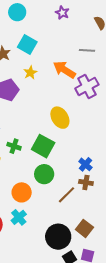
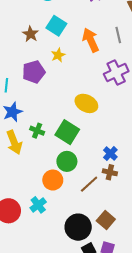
gray line: (87, 50) -> (118, 35), turned 70
orange arrow: (64, 70) -> (91, 40), moved, turned 30
yellow ellipse: (60, 118) -> (86, 103), turned -35
orange circle: (22, 192) -> (53, 180), moved

